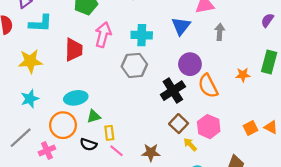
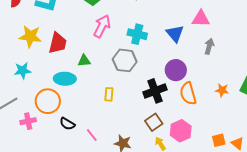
blue triangle: (181, 26) -> (175, 33), turned -30
red trapezoid: (74, 50) -> (58, 43), moved
green triangle: (94, 116) -> (84, 61), moved
yellow rectangle: (109, 133) -> (109, 94), moved

